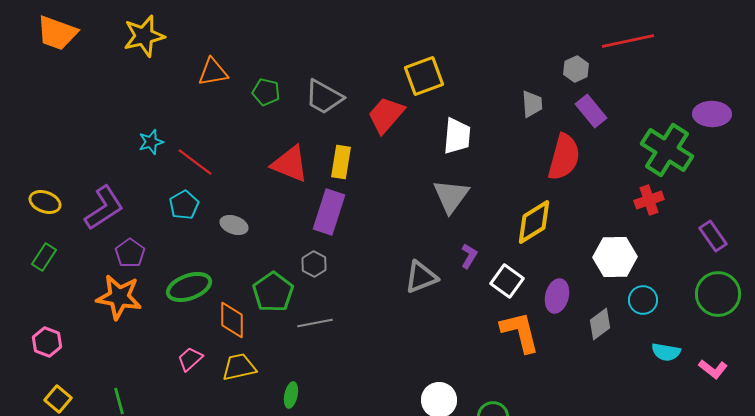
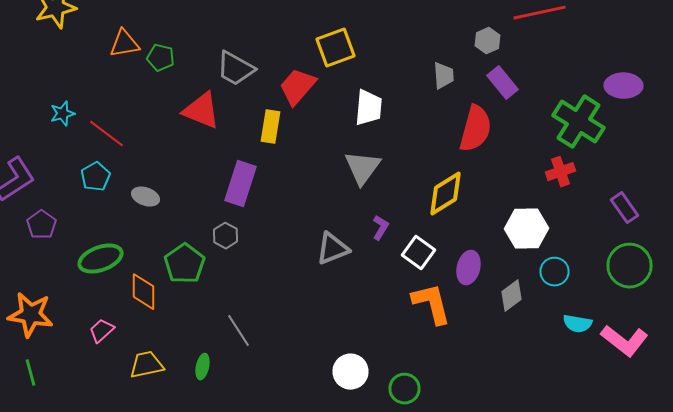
green pentagon: (266, 92) -> (160, 58), moved
yellow rectangle: (341, 162) -> (270, 127), moved
red triangle: (290, 164) -> (202, 111), moved
orange star: (119, 297) -> (30, 315), moved
gray line: (315, 323) -> (238, 331), moved, turned 68
yellow trapezoid: (239, 367) -> (146, 365), moved
pink L-shape: (713, 369) -> (624, 341), size x1.6

